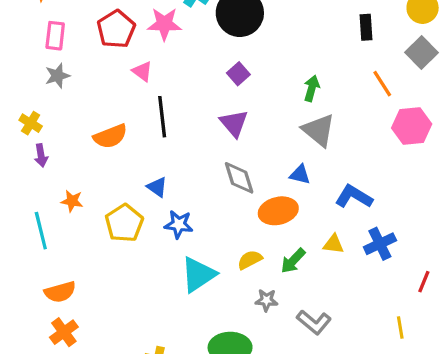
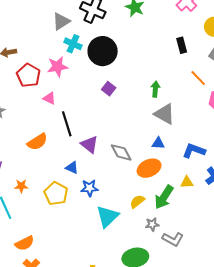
purple triangle: (234, 123) -> (89, 144), moved
green arrow: (293, 261) -> (164, 197), size x1.4
gray L-shape: (314, 322) -> (173, 239), moved

